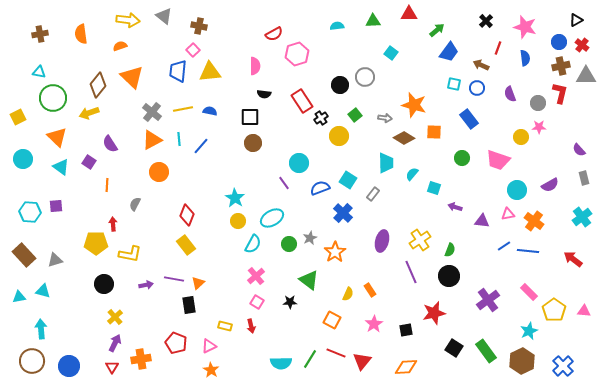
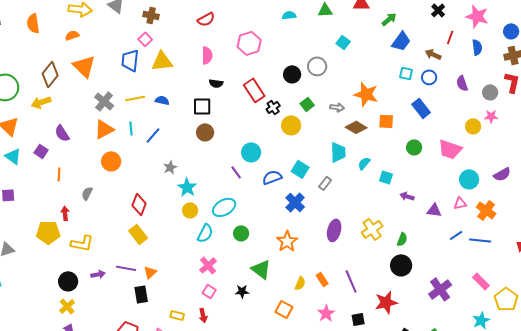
red semicircle: (274, 34) -> (206, 19), moved
gray star: (310, 238) -> (170, 167), moved
purple line: (411, 272) -> (351, 281), moved
black circle: (104, 284) -> (68, 281), moved

